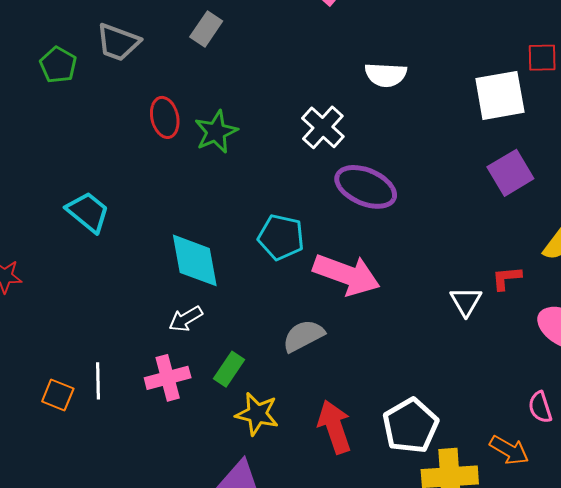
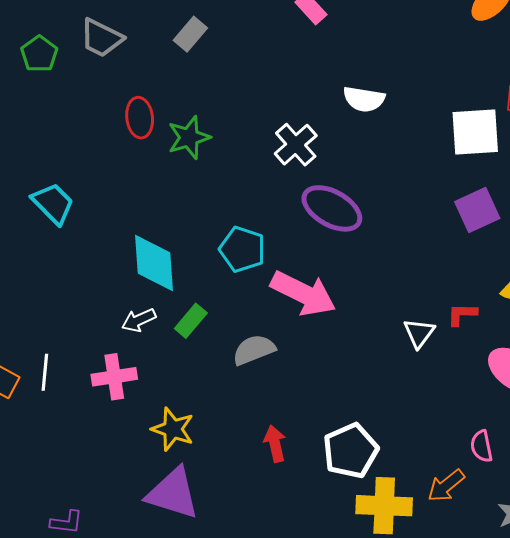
green rectangle: (229, 369) -> (191, 321), moved
yellow star: (257, 414) -> (173, 429), moved
red arrow: (334, 427) -> (275, 444), size x0.7
orange arrow: (509, 450) -> (446, 486), turned 105

